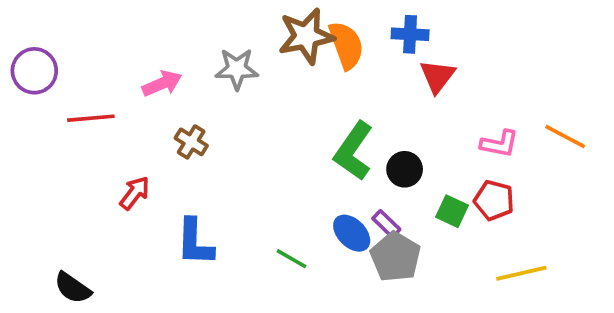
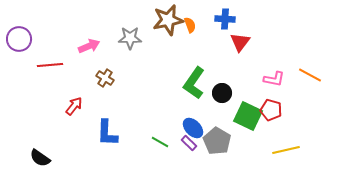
orange semicircle: (346, 45) -> (190, 25), size x0.6
green square: (452, 211) -> (248, 116), size x1.6
purple rectangle: (386, 224) -> (189, 143), moved

